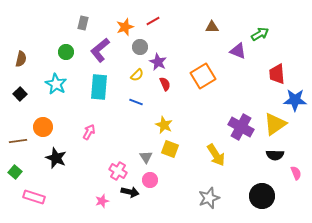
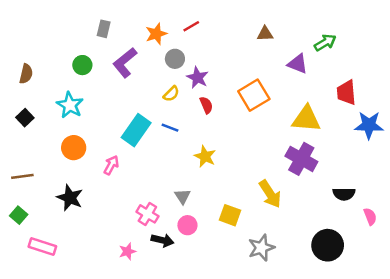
cyan rectangle: (99, 87) -> (136, 130), moved, turned 30
yellow triangle: (275, 124) -> (306, 119), moved, turned 40
orange circle: (43, 127) -> (74, 148), moved
yellow square: (170, 149) -> (230, 215), moved

